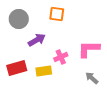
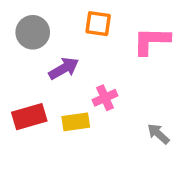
pink L-shape: (89, 49) -> (151, 41), moved

